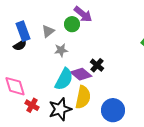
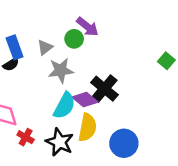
gray star: (61, 50) -> (61, 70), size x1.5
black cross: (97, 65) -> (104, 89), size x1.6
black star: (60, 109) -> (60, 142), turned -30

